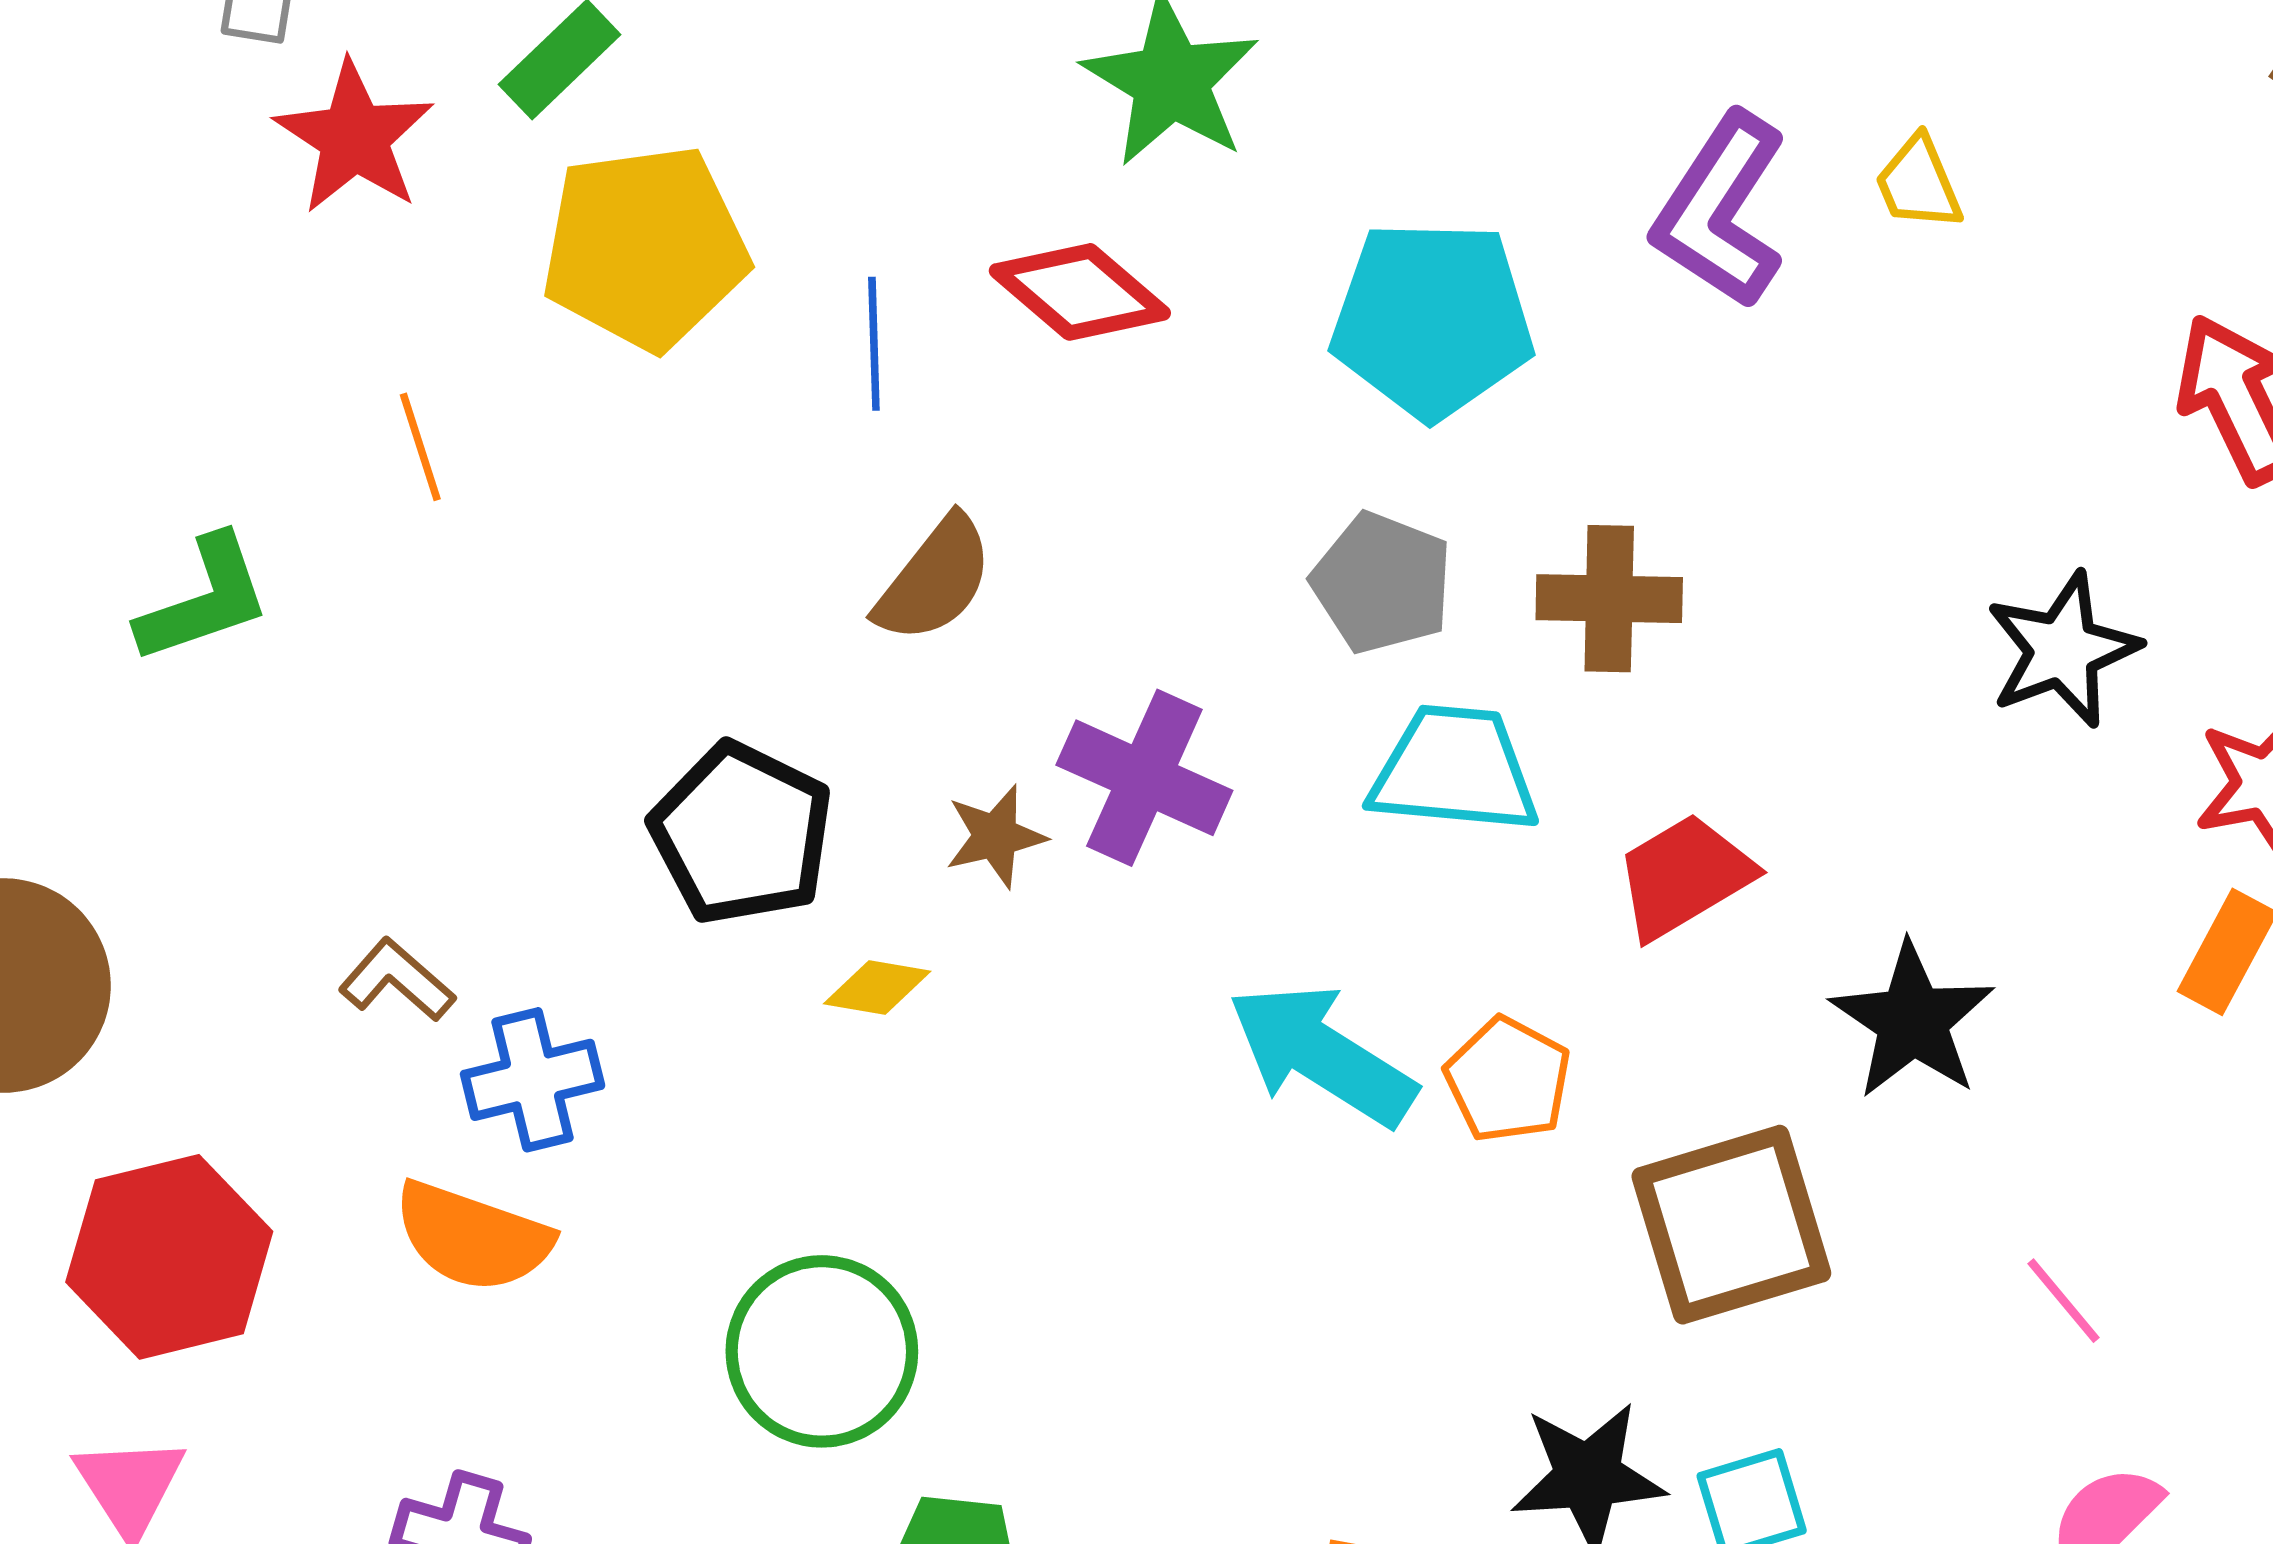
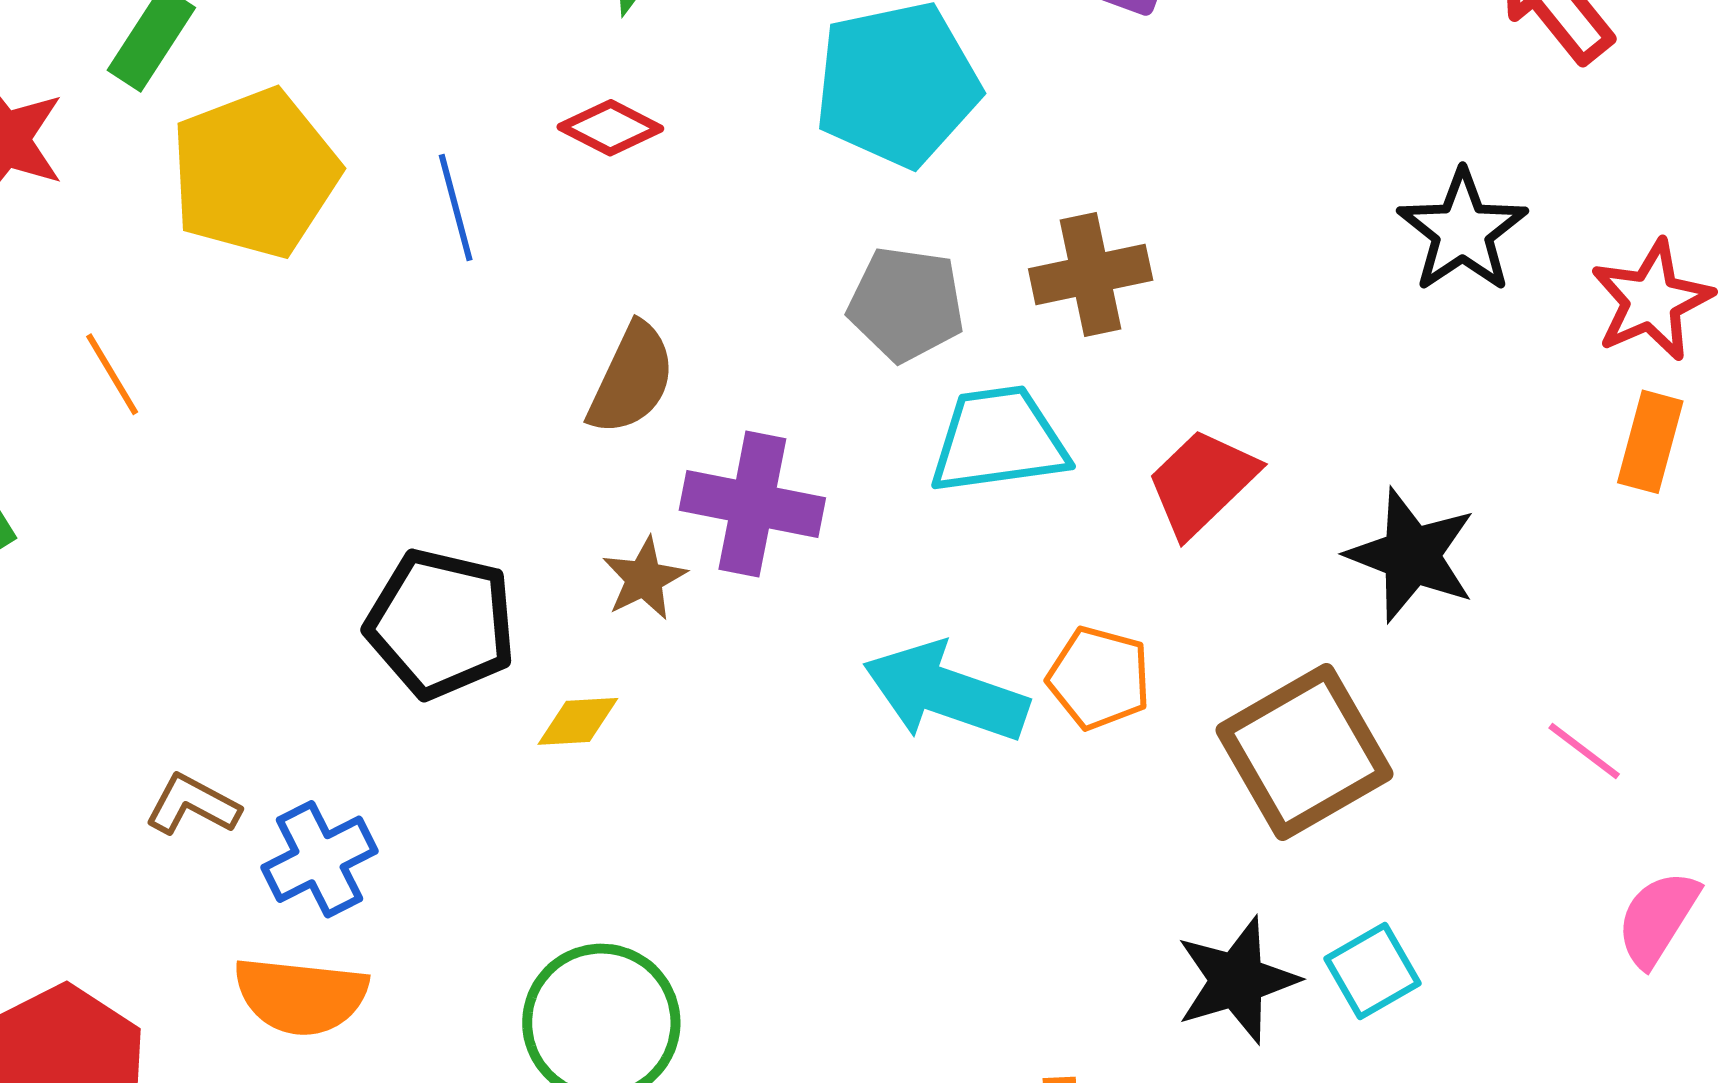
red diamond: (1080, 292) -> (610, 128), size x0.7
brown semicircle: (935, 580) -> (632, 379), moved

